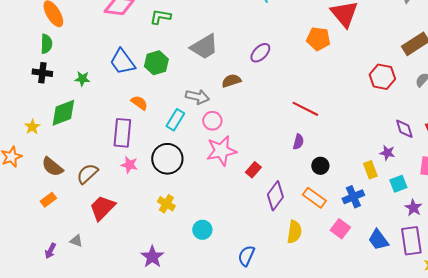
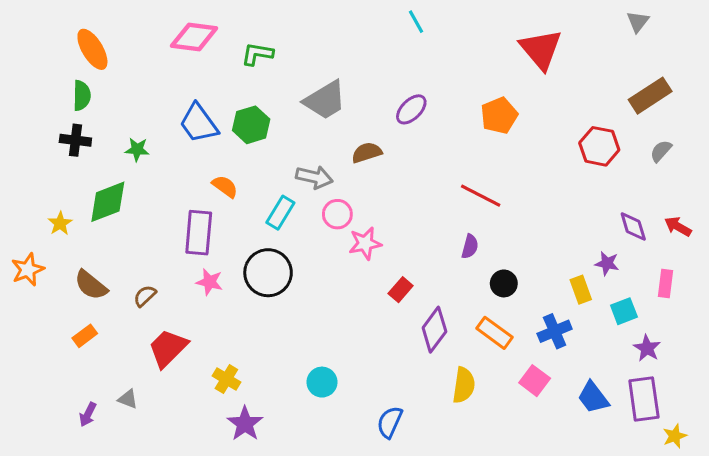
orange pentagon: (318, 39) -> (499, 116), moved, turned -30
pink star: (221, 151) -> (365, 243), moved, size x0.7
brown semicircle: (87, 174) -> (145, 296), size x0.7
yellow cross: (166, 204) -> (226, 379), moved

